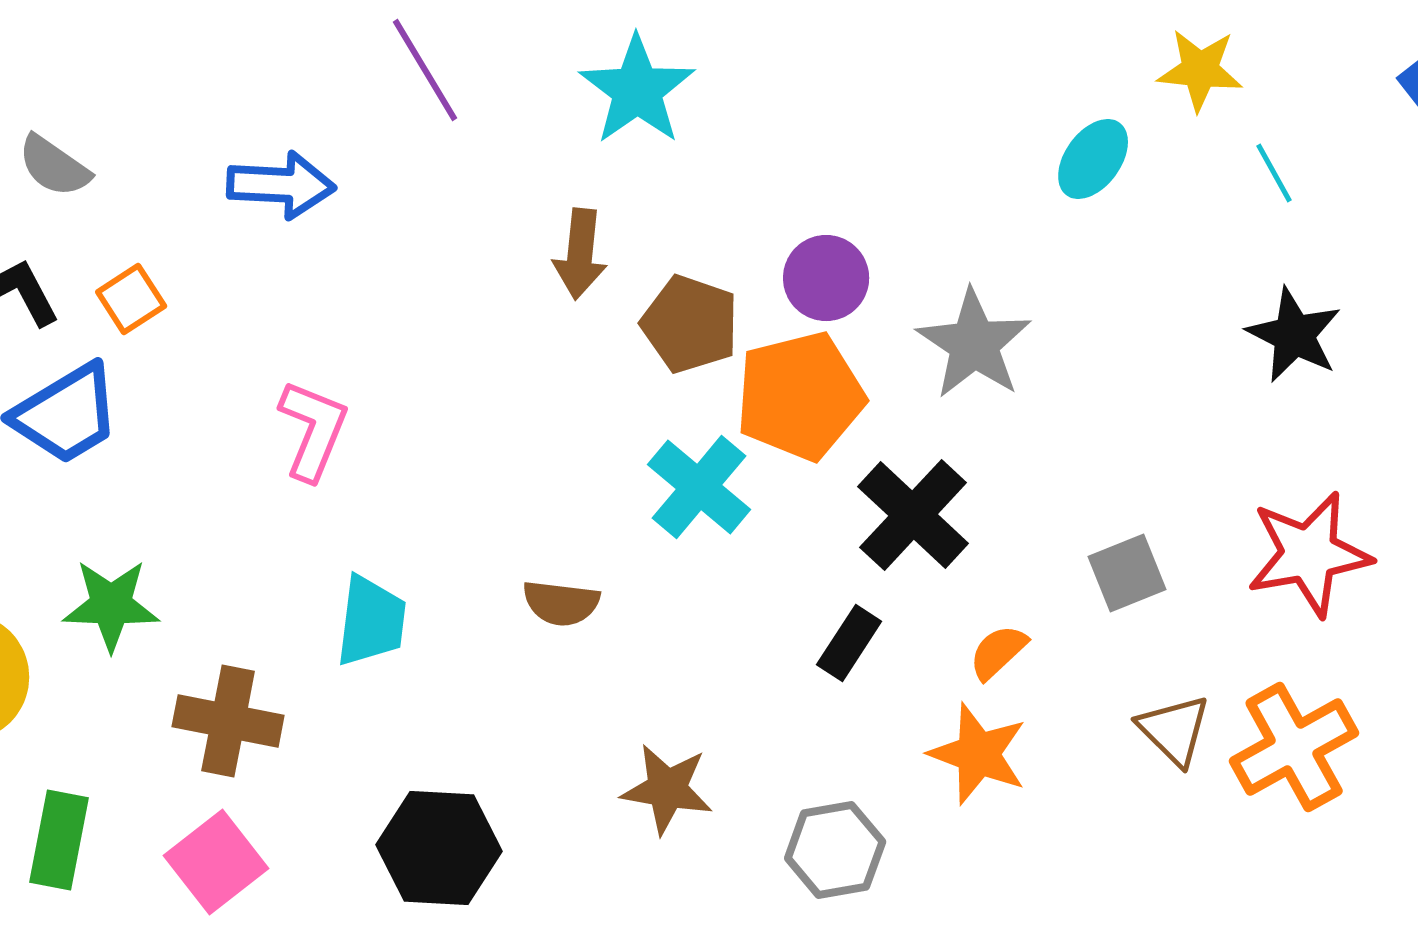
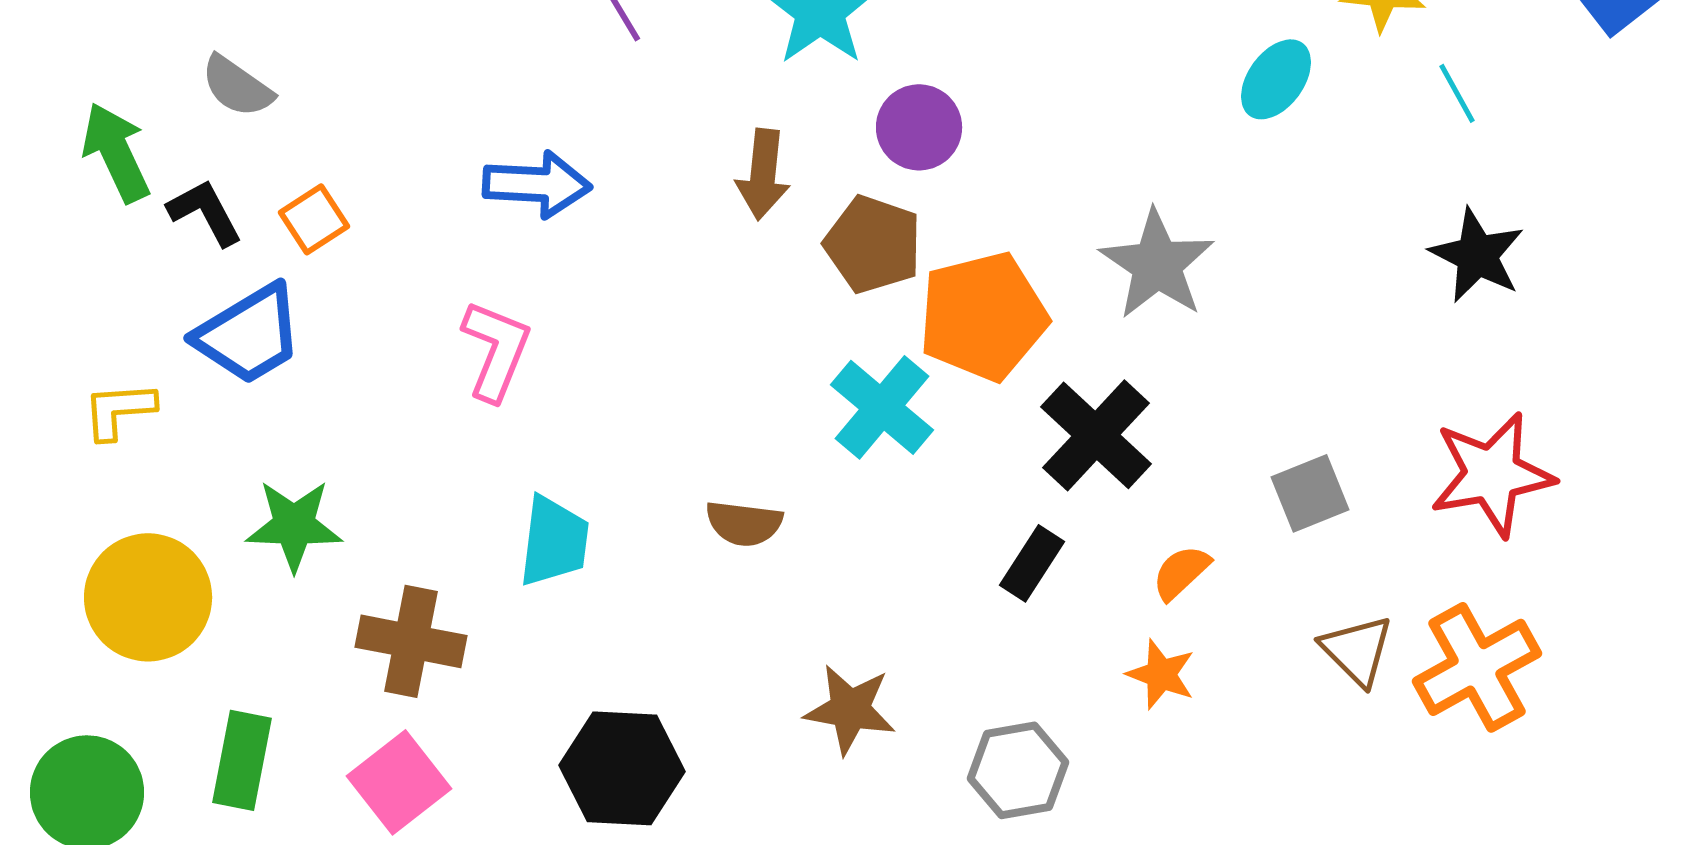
blue arrow: (281, 185) -> (537, 184), moved
purple circle: (826, 278) -> (919, 127), moved
orange star: (978, 754) -> (1161, 674), size x0.7

